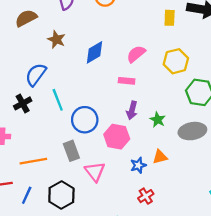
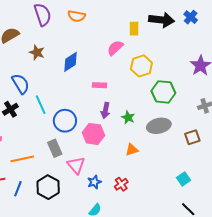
pink semicircle: (136, 54) -> (115, 48), moved
blue semicircle: (36, 75) -> (21, 84), turned 115
blue star: (138, 165) -> (94, 182), moved

